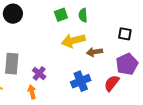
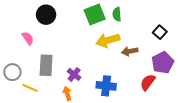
green square: (61, 15) -> (95, 14), size x1.5
black square: (125, 34) -> (160, 32), turned 32
blue cross: (81, 81) -> (106, 86), moved, turned 30

